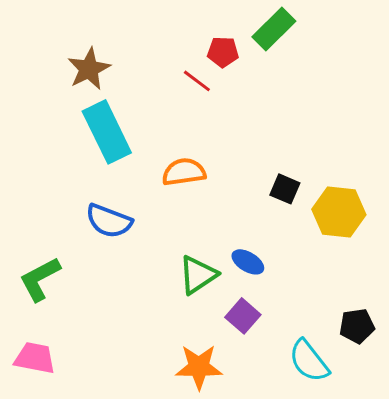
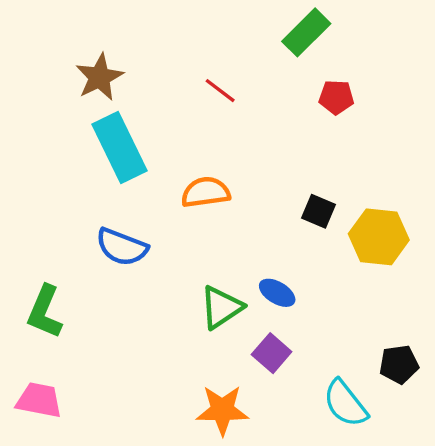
red pentagon: (223, 52) -> (336, 97), moved
green L-shape: (40, 279) -> (45, 312), turned -39

